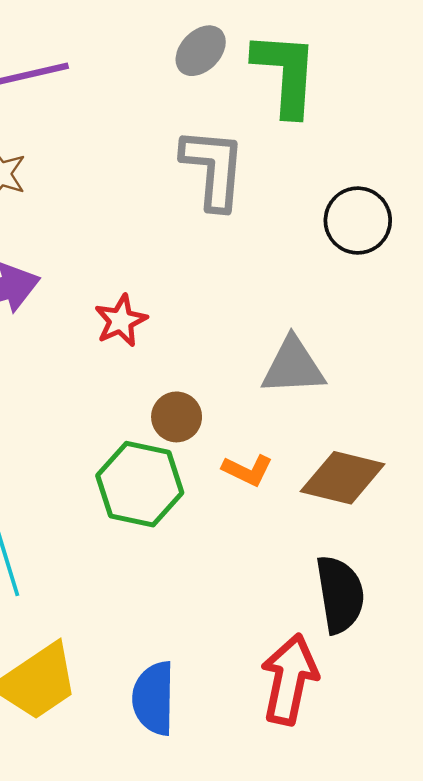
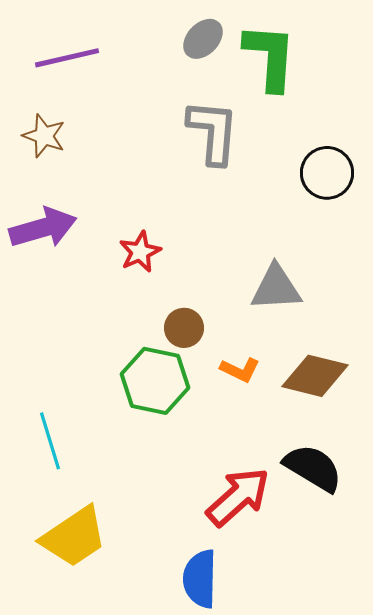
black semicircle: (340, 594) -> (313, 468), turned -50
red arrow: (289, 679) -> (238, 497), moved, turned 36
blue semicircle: (154, 698) -> (200, 579), moved

